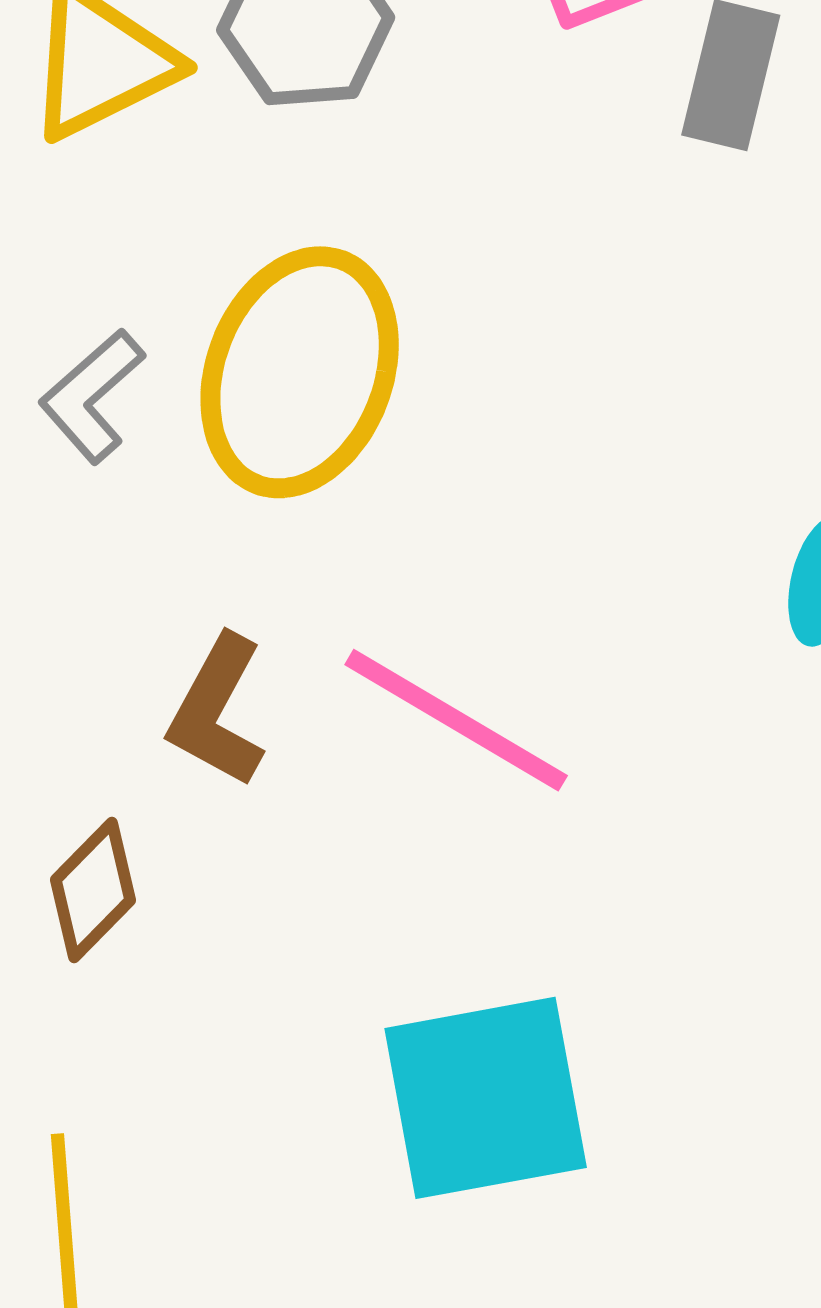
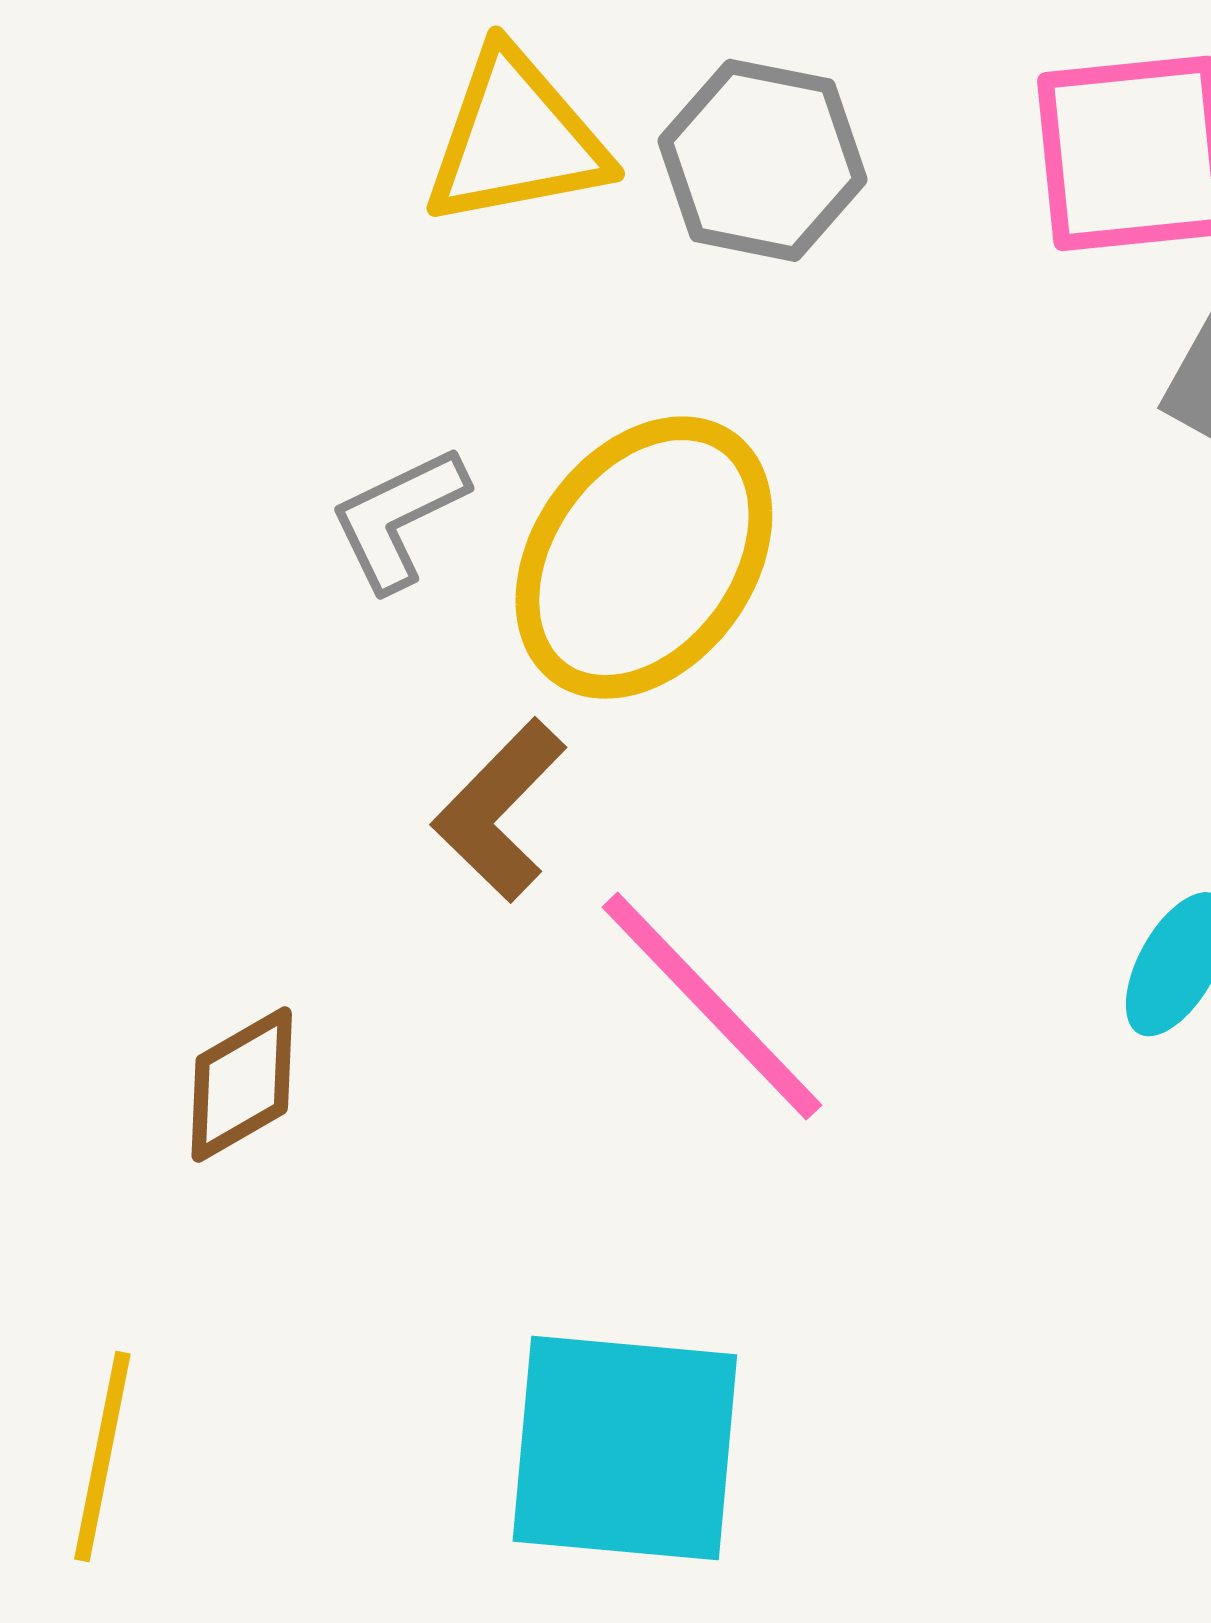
brown L-shape: (217, 711) -> (499, 810), moved

